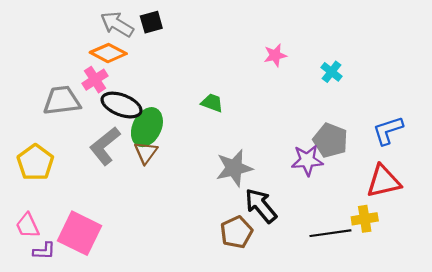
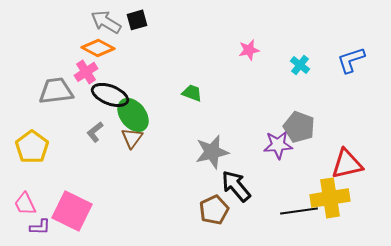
green ellipse: (147, 127) -> (133, 115), turned -64
blue L-shape: (388, 130) -> (351, 60), moved
gray L-shape: (105, 146) -> (95, 132), size x0.6
yellow cross: (365, 219) -> (330, 198), size x1.6

